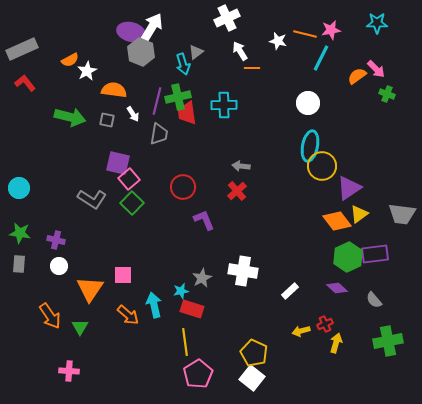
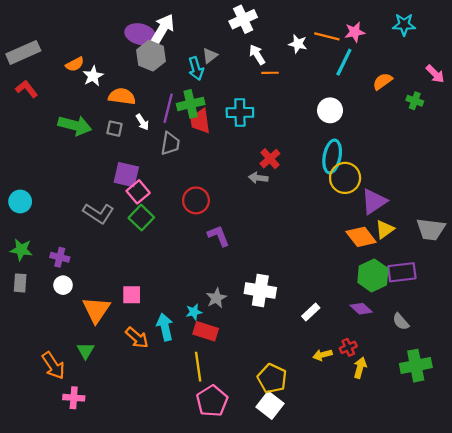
pink arrow: (376, 69) -> (435, 74), moved
red cross: (237, 191) -> (270, 159), moved
orange arrow: (50, 316) -> (53, 366), moved

